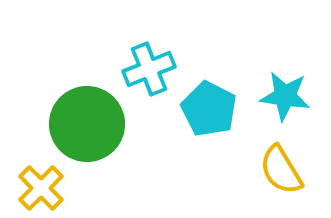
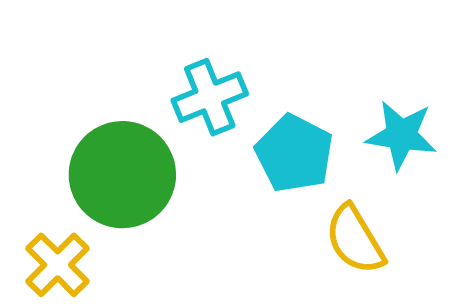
yellow semicircle: (281, 170) -> (355, 239), moved

